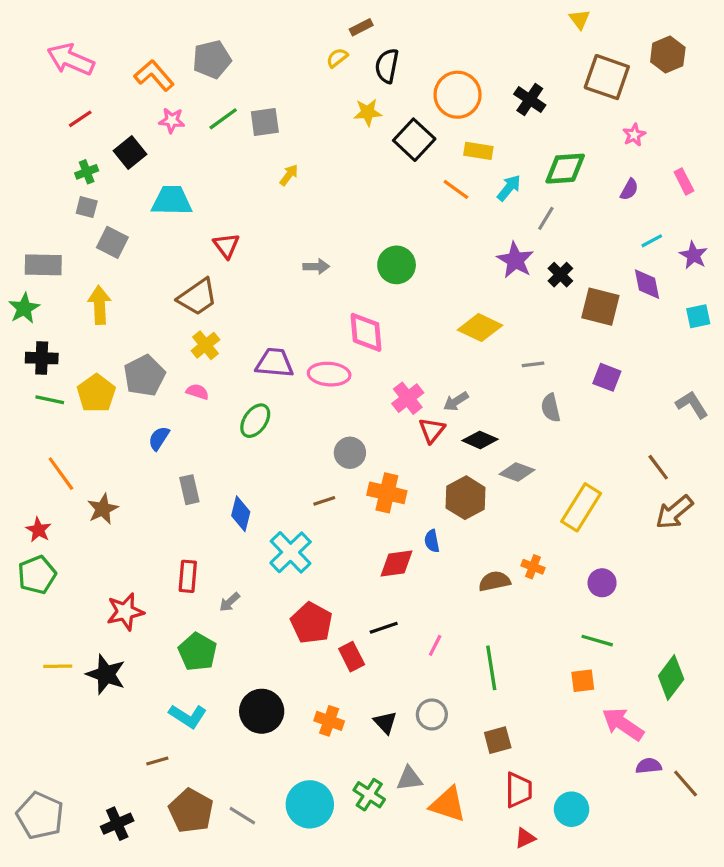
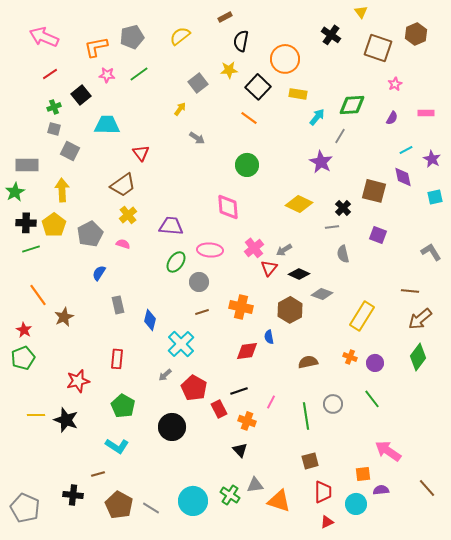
yellow semicircle: (337, 58) -> (180, 36), moved, size x1.5
orange L-shape: (154, 75) -> (96, 47), turned -60
black cross: (530, 100) -> (331, 35), moved
gray square: (265, 122) -> (198, 83), moved, turned -30
pink rectangle: (684, 181) -> (426, 113), turned -63
orange line: (456, 189) -> (249, 118), moved
gray arrow: (316, 267) -> (197, 138), moved, turned 35
black cross: (560, 275) -> (343, 208), moved
pink ellipse: (329, 374) -> (210, 250), moved
yellow pentagon: (96, 393) -> (54, 225), moved
green line: (50, 400) -> (31, 249), turned -30
green ellipse: (255, 421) -> (176, 262), moved
gray circle: (350, 453) -> (199, 282), moved
brown line: (658, 467) -> (410, 291), turned -48
orange cross: (533, 567) -> (350, 357), moved
gray arrow: (230, 602) -> (165, 375), moved
green line: (597, 641) -> (372, 399), turned 36
green diamond: (671, 678) -> (418, 357), moved
orange square: (583, 681) -> (363, 474), moved
black circle: (262, 711) -> (172, 427), moved
gray circle: (432, 714) -> (333, 404), moved
orange cross: (329, 721) -> (247, 421), moved
purple semicircle: (649, 766) -> (381, 490), moved
black cross: (117, 824) -> (73, 495), moved, turned 30

